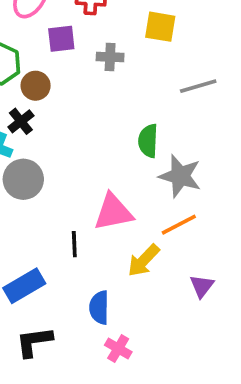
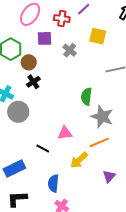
gray cross: (110, 57) -> (70, 50), turned 32
black cross: (21, 121) -> (33, 82), moved
pink triangle: (113, 212) -> (65, 133), size x0.7
black line: (74, 244) -> (43, 149), turned -64

